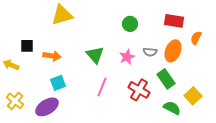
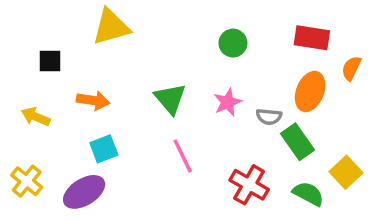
black square: (27, 46) -> (50, 61), moved
gray semicircle: (150, 52) -> (269, 117), moved
yellow arrow: (11, 65) -> (36, 117), moved
pink line: (102, 87) -> (183, 156), turned -48
red cross: (139, 90) -> (249, 185), moved

